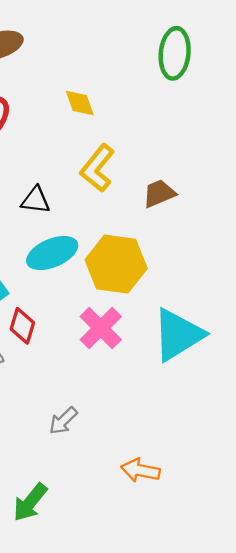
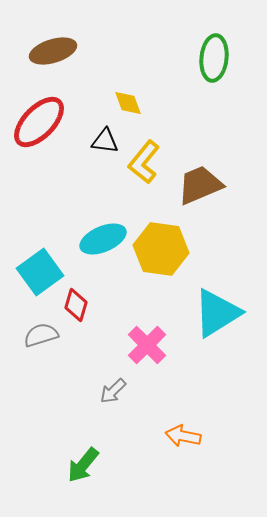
brown trapezoid: (159, 193) -> (200, 185), size x1.5
black triangle: (36, 200) -> (105, 141), moved
pink cross: (101, 328) -> (147, 345), moved

